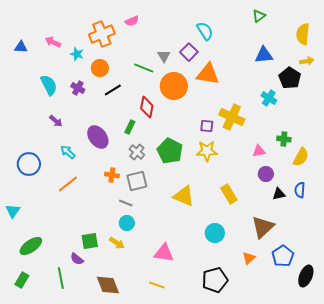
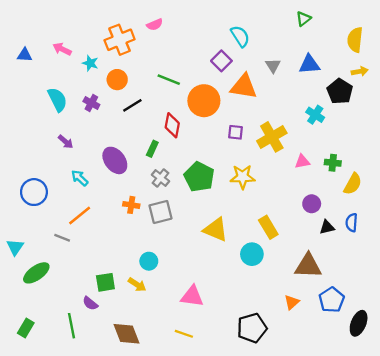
gray triangle: (164, 56) -> (273, 66), moved
yellow cross: (232, 117) -> (272, 137), turned 35
purple square: (207, 126) -> (236, 132), moved
pink triangle: (259, 151) -> (302, 162), moved
gray line: (126, 203) -> (62, 238), moved
brown triangle: (263, 227) -> (308, 266), turned 45
cyan circle: (215, 233) -> (252, 254), moved
green ellipse: (31, 246) -> (36, 273), moved

